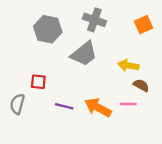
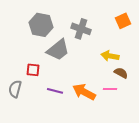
gray cross: (94, 20) -> (81, 29), moved
gray trapezoid: (84, 54) -> (58, 50), moved

